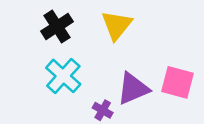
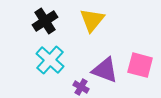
purple triangle: (133, 89) -> (105, 70), turned 44

